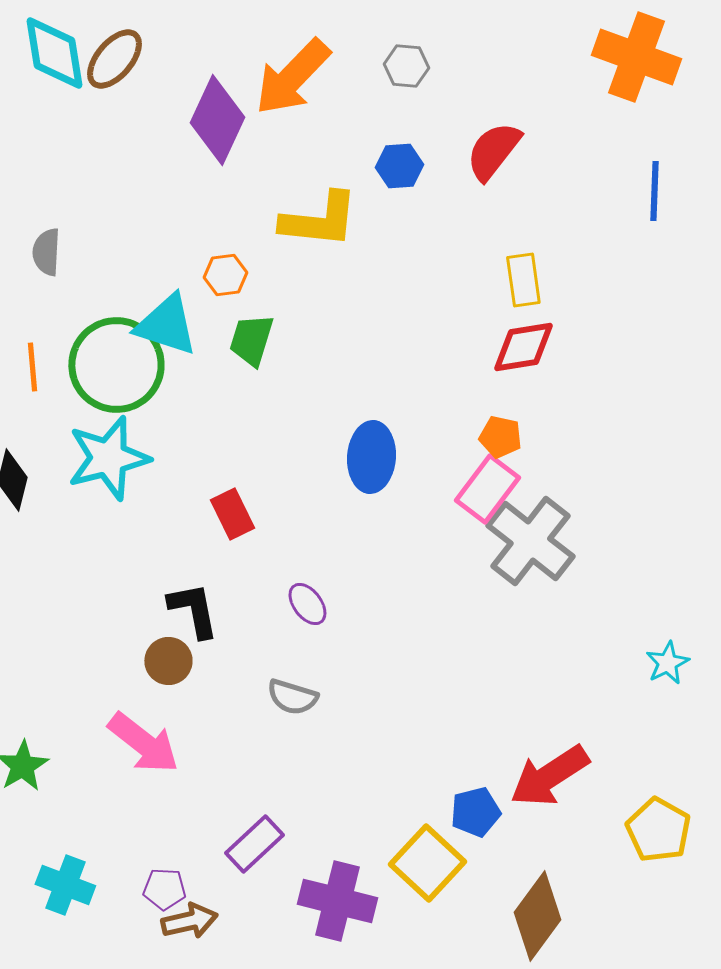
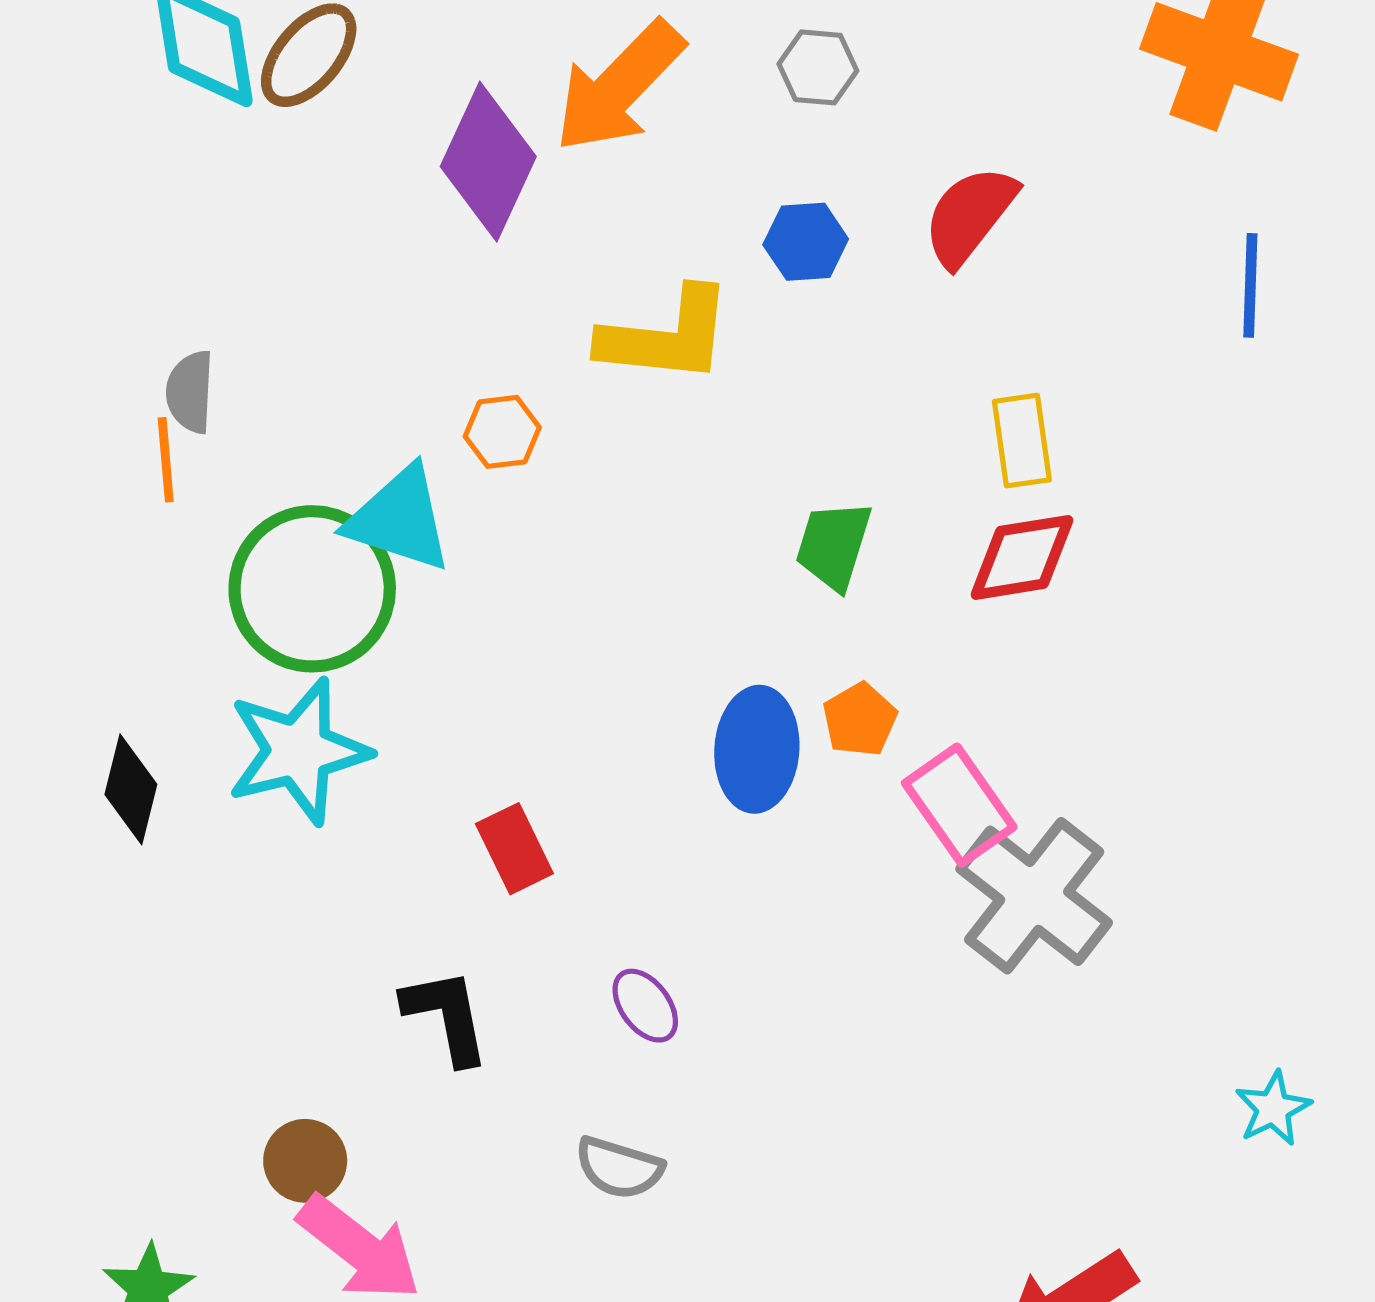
green trapezoid: (251, 340) -> (834, 545), moved
orange line: (32, 367) -> (166, 460), moved
orange pentagon: (500, 437) -> (860, 720), moved, turned 30
pink rectangle: (487, 489) -> (959, 805), turned -72
brown circle: (168, 661) -> (305, 1161), moved

